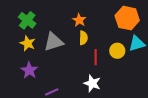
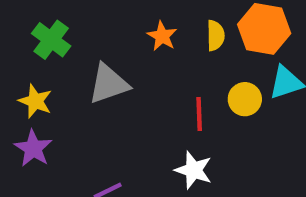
yellow semicircle: (83, 38) -> (215, 35), moved
yellow star: (28, 43) -> (35, 101), moved
purple star: (29, 70) -> (33, 148), moved

